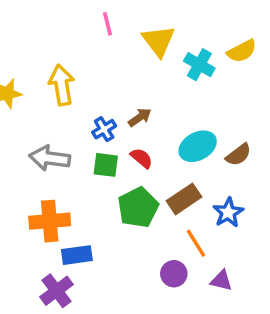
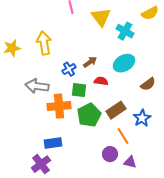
yellow semicircle: (242, 51) -> (150, 13), moved
cyan ellipse: (198, 146) -> (124, 63), moved
red semicircle: (142, 158) -> (101, 81), moved, turned -32
green square: (106, 165) -> (79, 90), moved
orange cross: (50, 221) -> (59, 106), moved
purple triangle: (221, 281) -> (130, 162), moved

